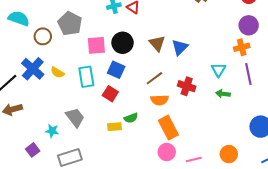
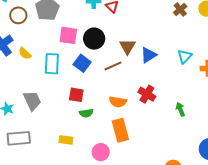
cyan triangle: (219, 70) -> (185, 56), moved
brown line: (154, 78) -> (113, 66), moved
red square: (110, 94) -> (76, 95), moved, turned -35
green arrow: (223, 94) -> (180, 109), turned 48
yellow rectangle: (115, 127) -> (66, 140), moved
pink circle: (167, 152) -> (101, 152), moved

